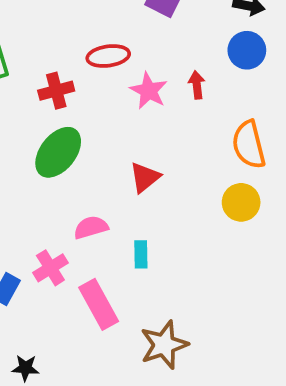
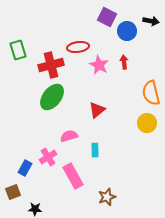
blue circle: (247, 50) -> (127, 31), moved
red cross: (56, 91) -> (51, 65), size x1.4
brown star: (164, 345) -> (107, 197), size x0.7

